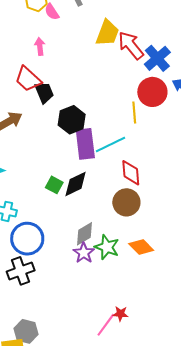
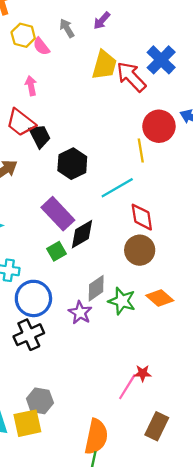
blue cross: (157, 58) -> (161, 60), moved
purple rectangle: (85, 144) -> (58, 214), moved, turned -32
green square: (54, 185) -> (57, 251), moved, turned 36
purple star: (84, 253) -> (80, 313), moved

